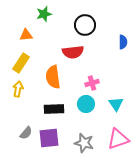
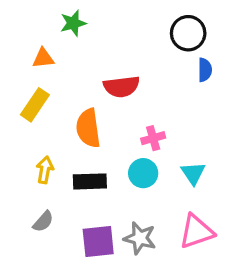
black circle: (85, 25) -> (188, 33), moved
yellow arrow: (18, 89) -> (45, 170), moved
purple square: (49, 138) -> (98, 241), moved

